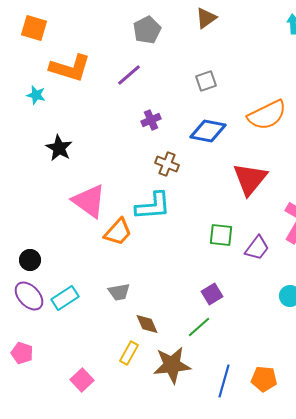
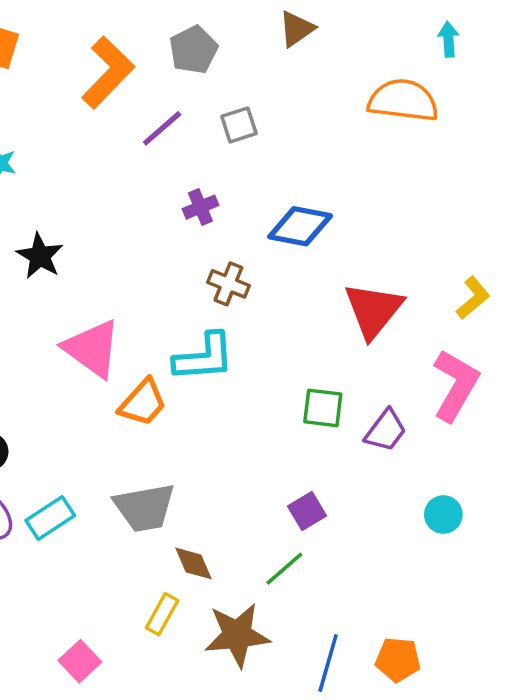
orange L-shape: (70, 68) -> (108, 73), moved, turned -63
gray square: (206, 81) -> (239, 125), moved
orange semicircle: (267, 115) -> (403, 100), moved, turned -147
gray trapezoid: (119, 292) -> (145, 508), size x1.6

